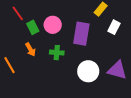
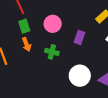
green rectangle: (33, 27) -> (24, 26), moved
purple rectangle: (81, 34) -> (79, 37), size x0.6

